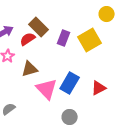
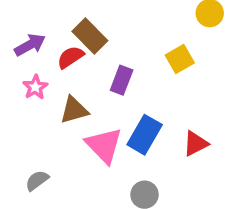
purple rectangle: (64, 38) -> (122, 80), moved
yellow square: (90, 40) -> (180, 59), size x0.7

